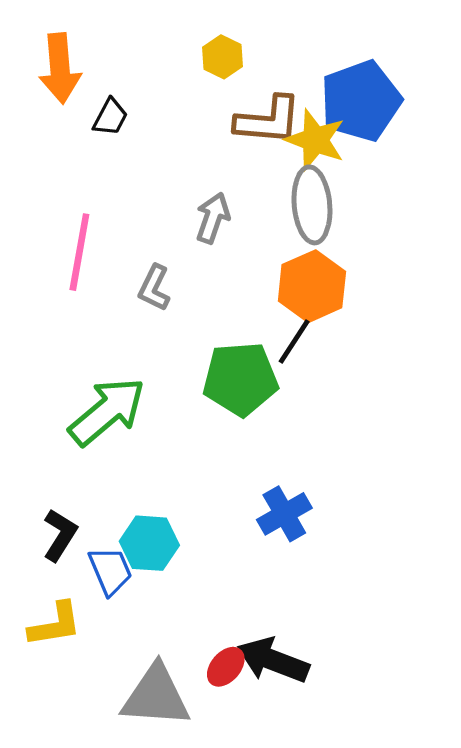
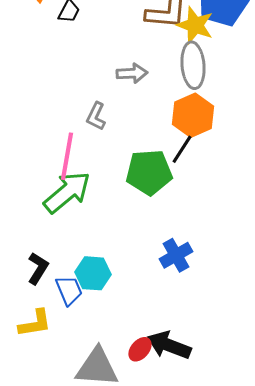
gray arrow: (213, 218) -> (132, 73), turned 68
pink line: (79, 252) -> (67, 156), moved

